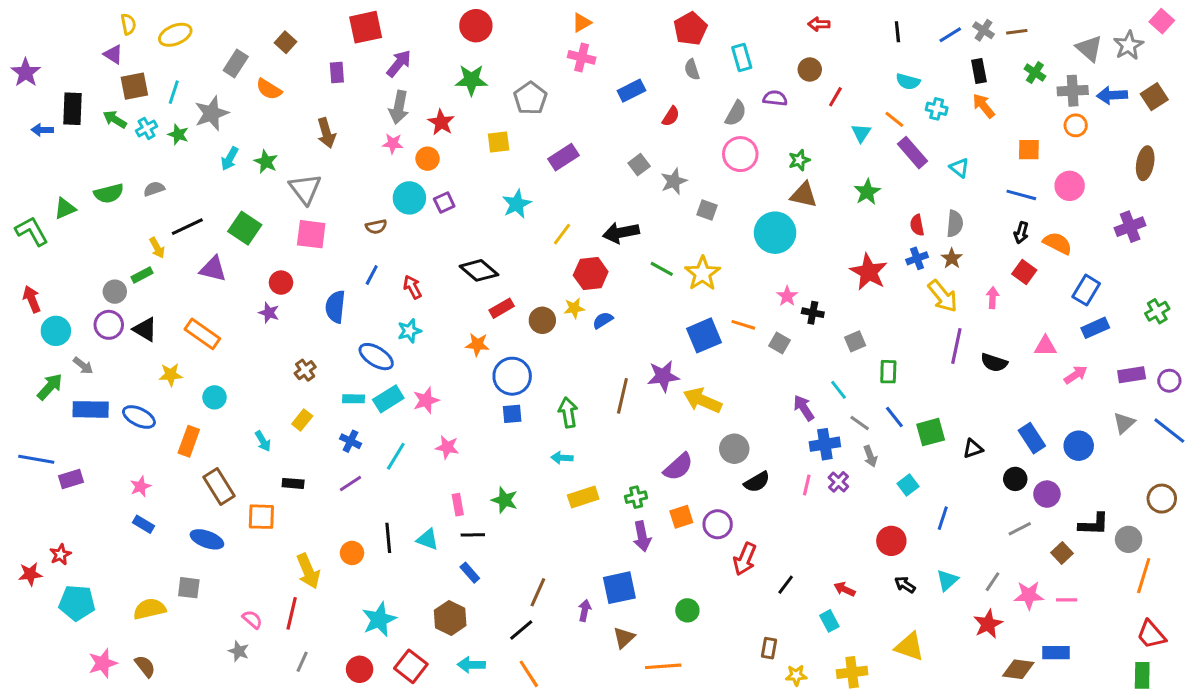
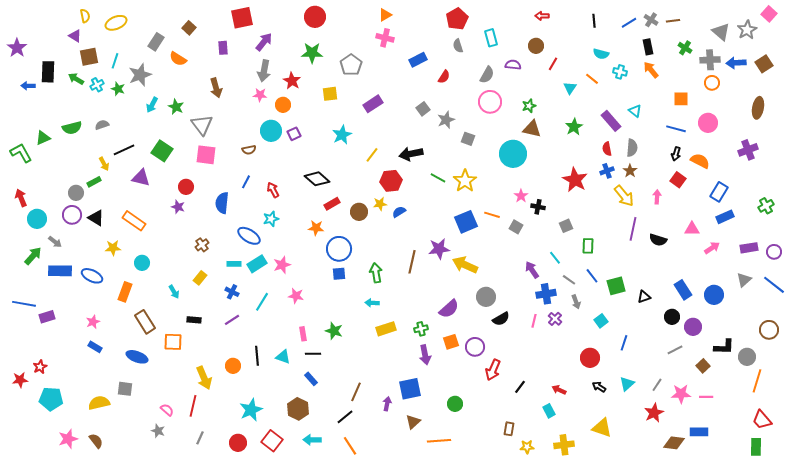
purple rectangle: (913, 153) -> (611, 121), moved

